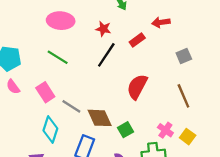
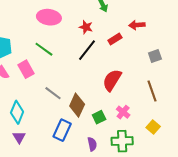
pink rectangle: (45, 92) -> (26, 69), moved
brown diamond: (100, 118) -> (77, 105), turned 45
cyan diamond: (50, 130) -> (17, 112), moved
pink cross: (165, 130) -> (123, 112), moved

